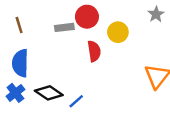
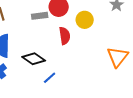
black diamond: (49, 93) -> (34, 59), moved

